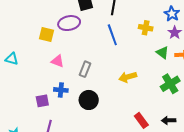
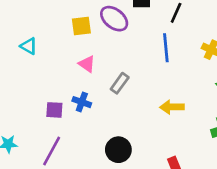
purple ellipse: (69, 23) -> (114, 19), turned 35
yellow square: (47, 35) -> (81, 26), turned -35
black circle: (89, 100) -> (118, 150), moved

